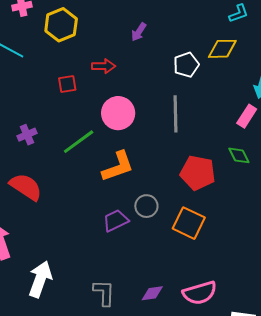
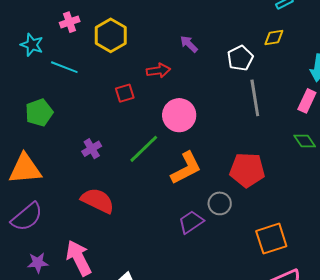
purple arrow: (139, 32) -> (189, 44), moved, turned 108
yellow diamond: (222, 49) -> (274, 38), size x0.7
gray line: (175, 114) -> (255, 98), moved
red pentagon: (198, 173) -> (247, 170), moved
orange square: (189, 223) -> (271, 239), moved, turned -36

